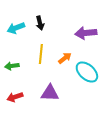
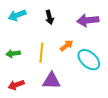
black arrow: (40, 23) -> (49, 17), moved
yellow line: (41, 54) -> (41, 53), moved

